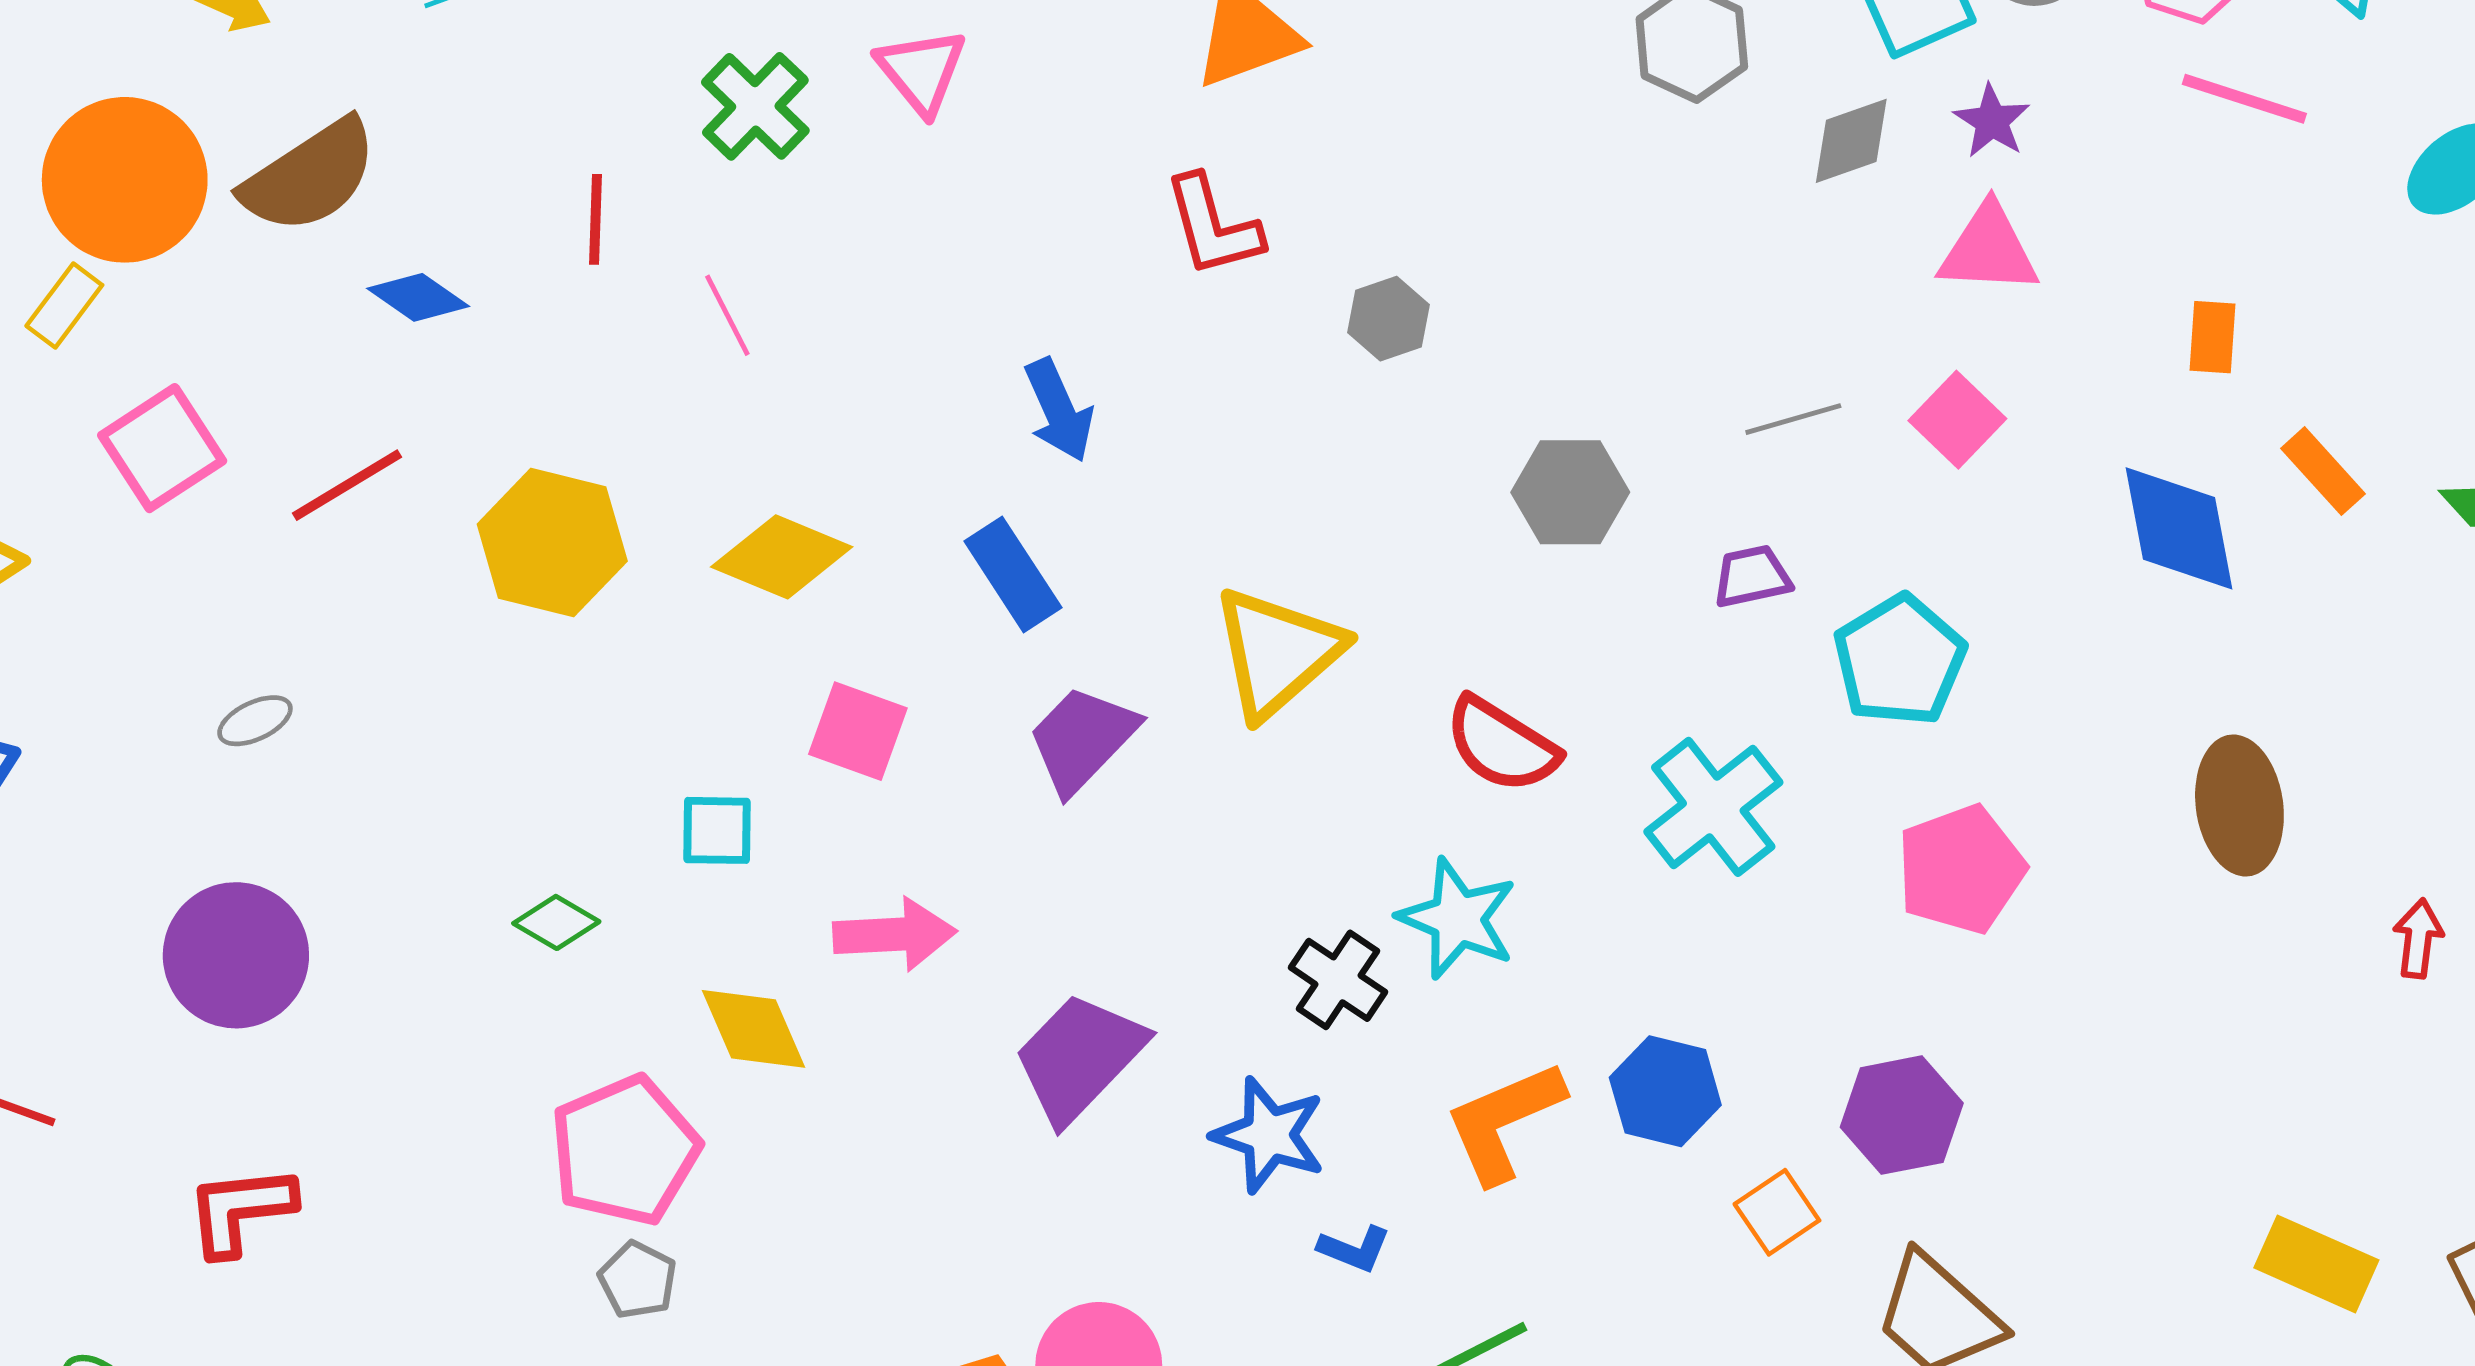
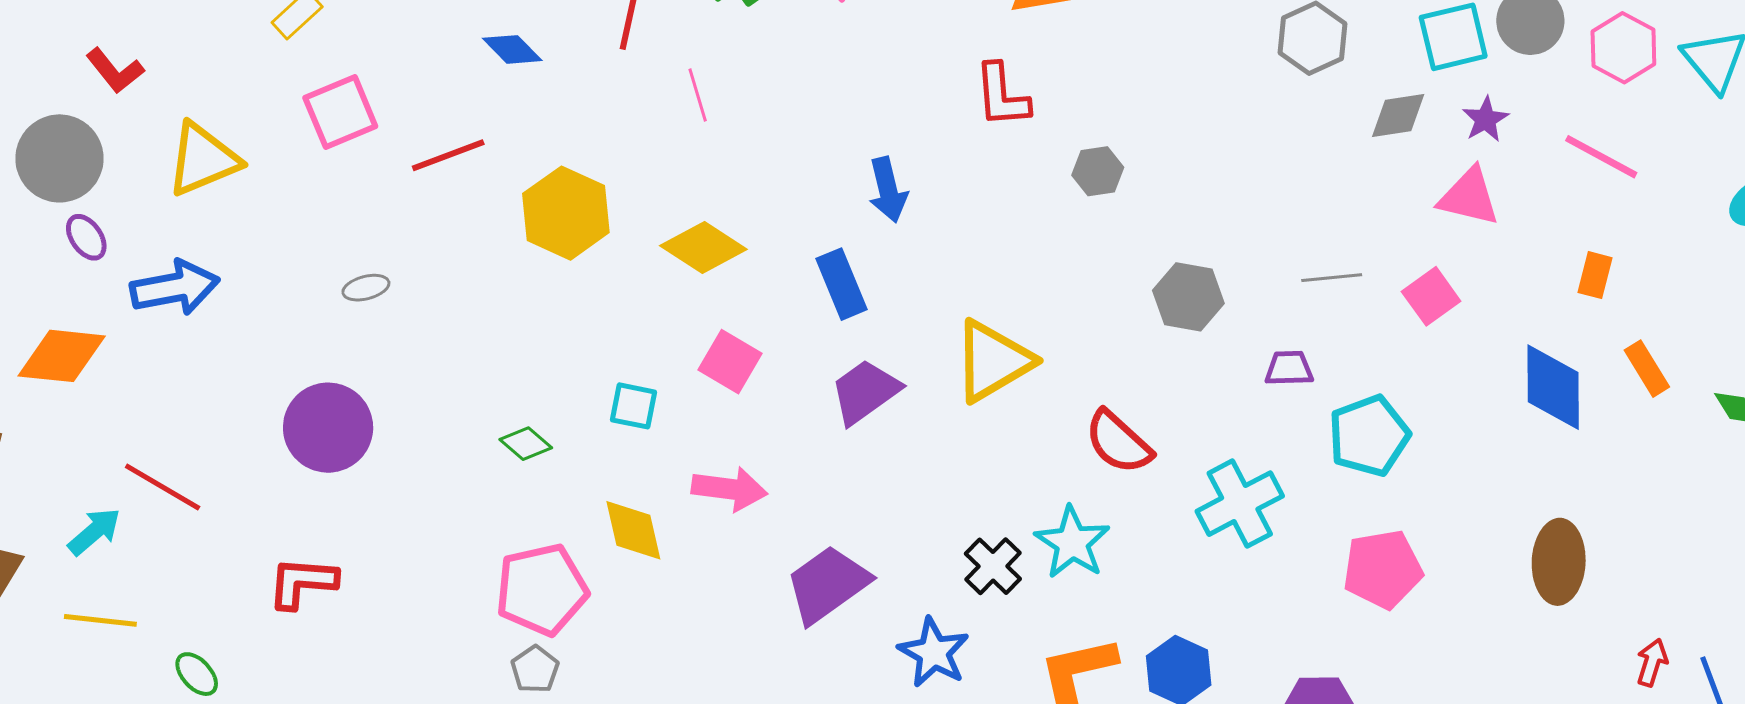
pink line: (2244, 99) -> (1601, 157), moved

